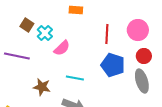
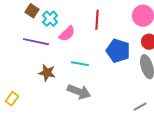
red line: (107, 34) -> (97, 20), moved
purple line: (17, 56) -> (36, 42), moved

